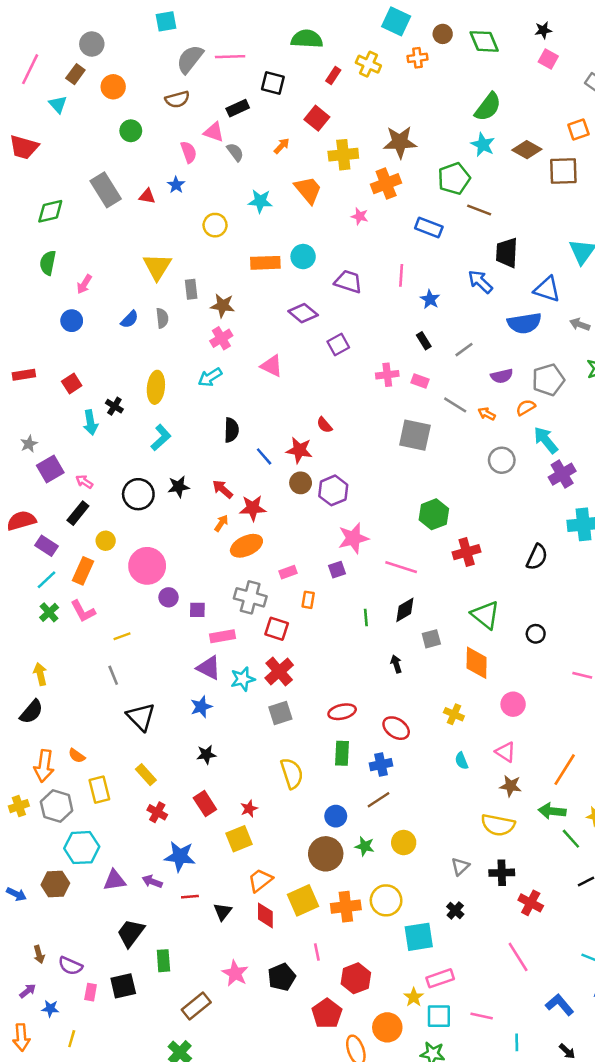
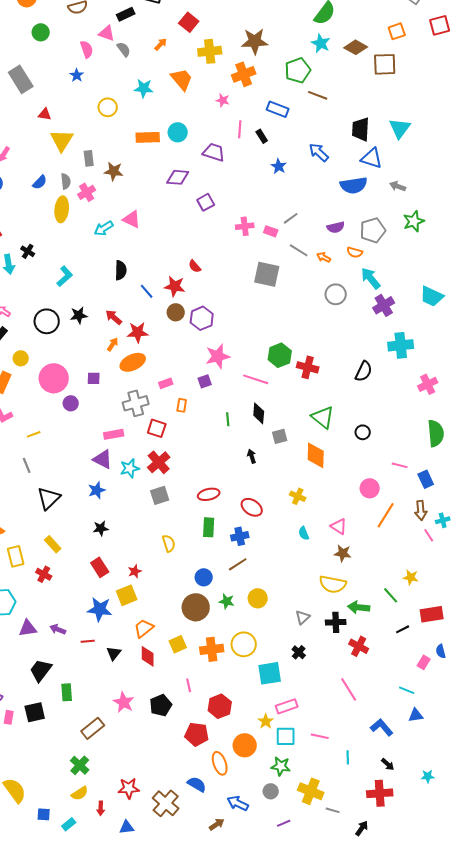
red triangle: (147, 196) -> (45, 114), moved
black trapezoid: (507, 253) -> (361, 129), moved
pink line: (401, 275) -> (240, 129), moved
purple diamond: (303, 313) -> (178, 177), turned -35
pink cross: (221, 338) -> (87, 192), moved
black rectangle: (424, 341) -> (262, 136), moved
gray line: (464, 350) -> (291, 218), moved
pink triangle: (272, 366) -> (132, 219), moved
yellow ellipse: (156, 387) -> (62, 209), moved
orange semicircle: (526, 407) -> (355, 252), turned -133
green hexagon: (434, 514) -> (280, 355), moved
red cross: (467, 552) -> (308, 367), turned 30
gray cross: (250, 597) -> (136, 403), turned -30
purple square: (197, 610) -> (94, 378), moved
black diamond: (405, 610) -> (259, 413), turned -55
pink circle: (513, 704) -> (370, 488), moved
black triangle: (141, 717) -> (49, 498), turned 30
orange line: (565, 770) -> (386, 515), moved
yellow semicircle: (292, 773) -> (169, 543), size x0.7
green arrow: (552, 811) -> (359, 607), moved
red cross: (157, 812) -> (44, 574), moved
blue star: (180, 856) -> (100, 609), moved
yellow square: (303, 900) -> (178, 644), size x0.7
red pentagon: (327, 1014) -> (197, 734), turned -30

